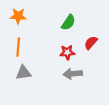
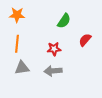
red star: (67, 52) -> (54, 49), moved
gray arrow: (73, 74) -> (53, 71), moved

